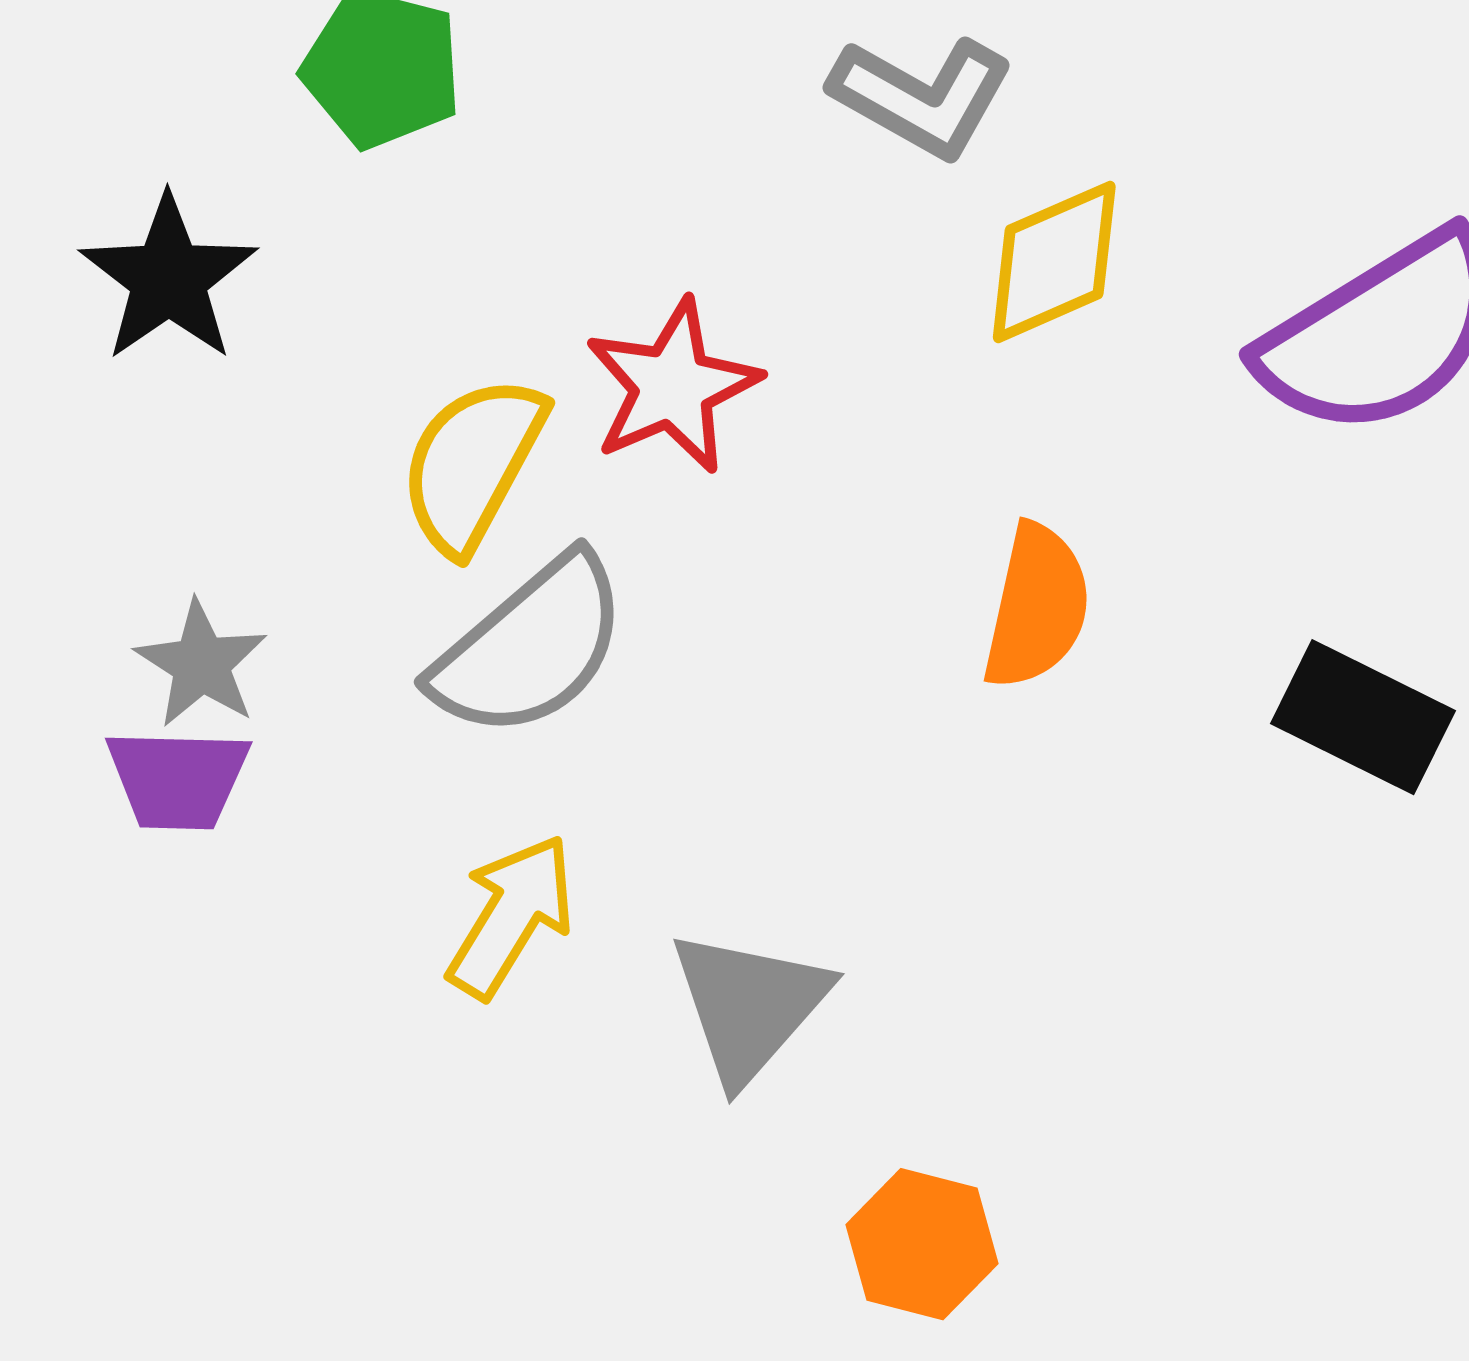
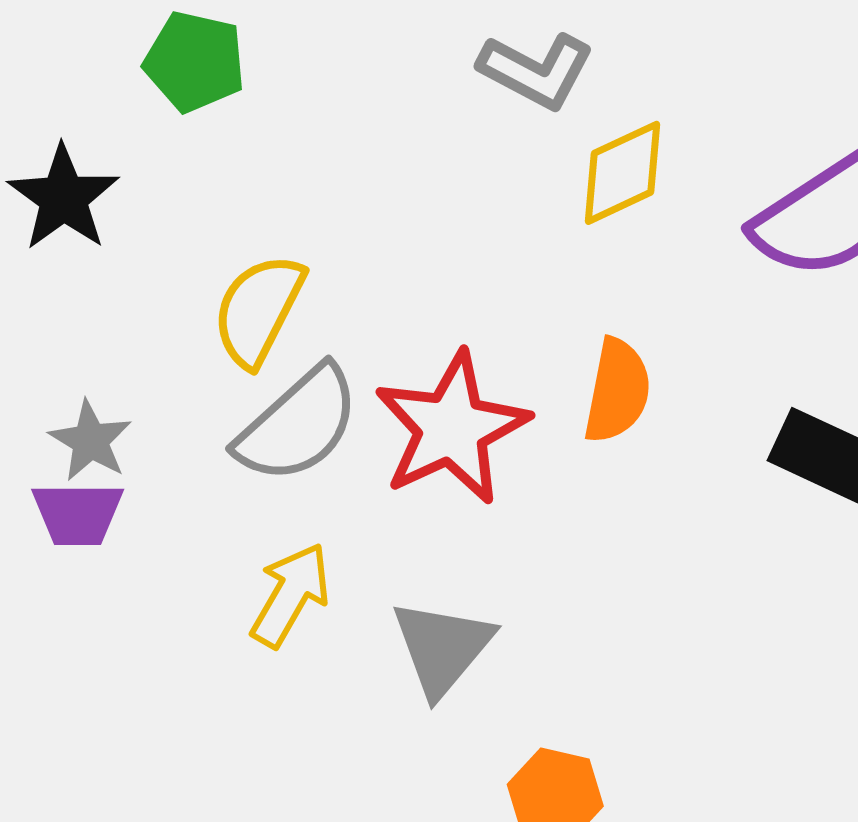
red star: (673, 386) -> (452, 428), moved, size x1.4

